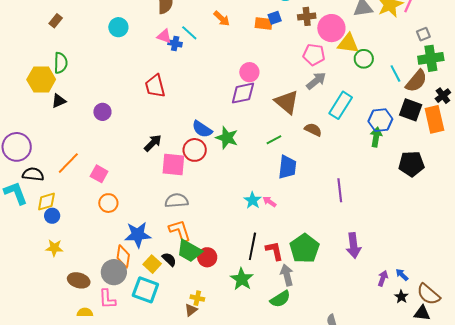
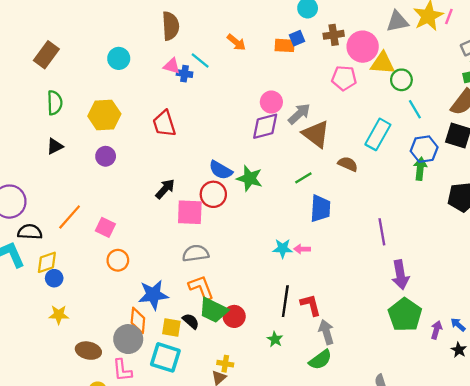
brown rectangle: (56, 21) -> (46, 55), size x1.6
cyan line: (395, 73) -> (415, 109), moved
yellow hexagon: (41, 79) -> (104, 115), moved
gray arrow: (316, 81) -> (299, 114), moved
cyan star: (253, 200) -> (283, 248), turned -30
pink arrow: (269, 202) -> (302, 249), turned -32
purple arrow: (354, 246) -> (400, 275), moved
green pentagon: (304, 248) -> (405, 315), moved
yellow square: (152, 264) -> (171, 327), turned -30
green star: (242, 279) -> (275, 339), size x0.6

